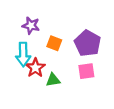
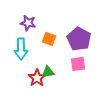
red star: (35, 68) -> (37, 78), moved

